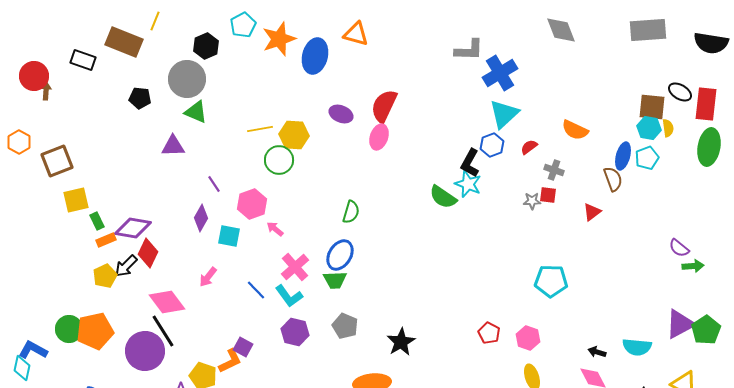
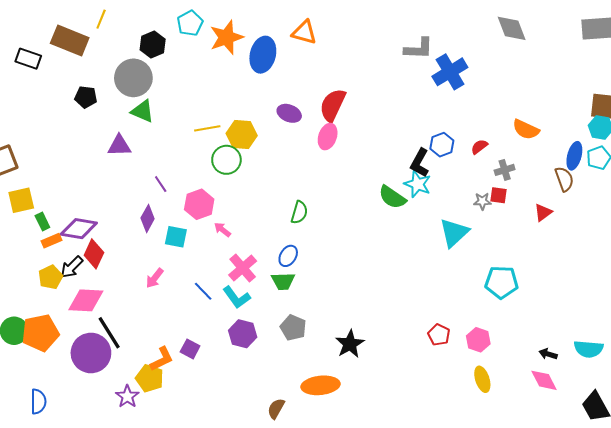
cyan triangle: (504, 114) -> (454, 233), moved
gray cross: (554, 170) -> (505, 170), turned -36
blue ellipse: (340, 255) -> (288, 256), size x0.7
pink diamond: (167, 302) -> (86, 300), moved, turned -51
orange L-shape: (230, 361) -> (162, 359), moved

